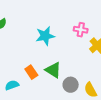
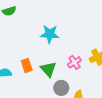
pink cross: (81, 30) -> (74, 62), moved, turned 32

